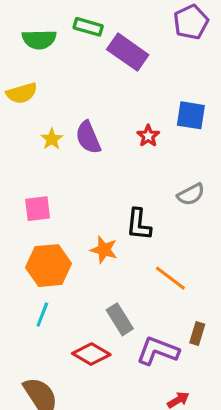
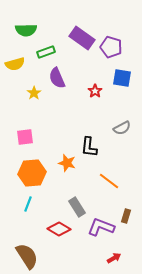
purple pentagon: (191, 22) -> (111, 47), moved, turned -30
green rectangle: (88, 27) -> (46, 52), moved, turned -36
purple semicircle: (88, 137) -> (57, 78), moved

